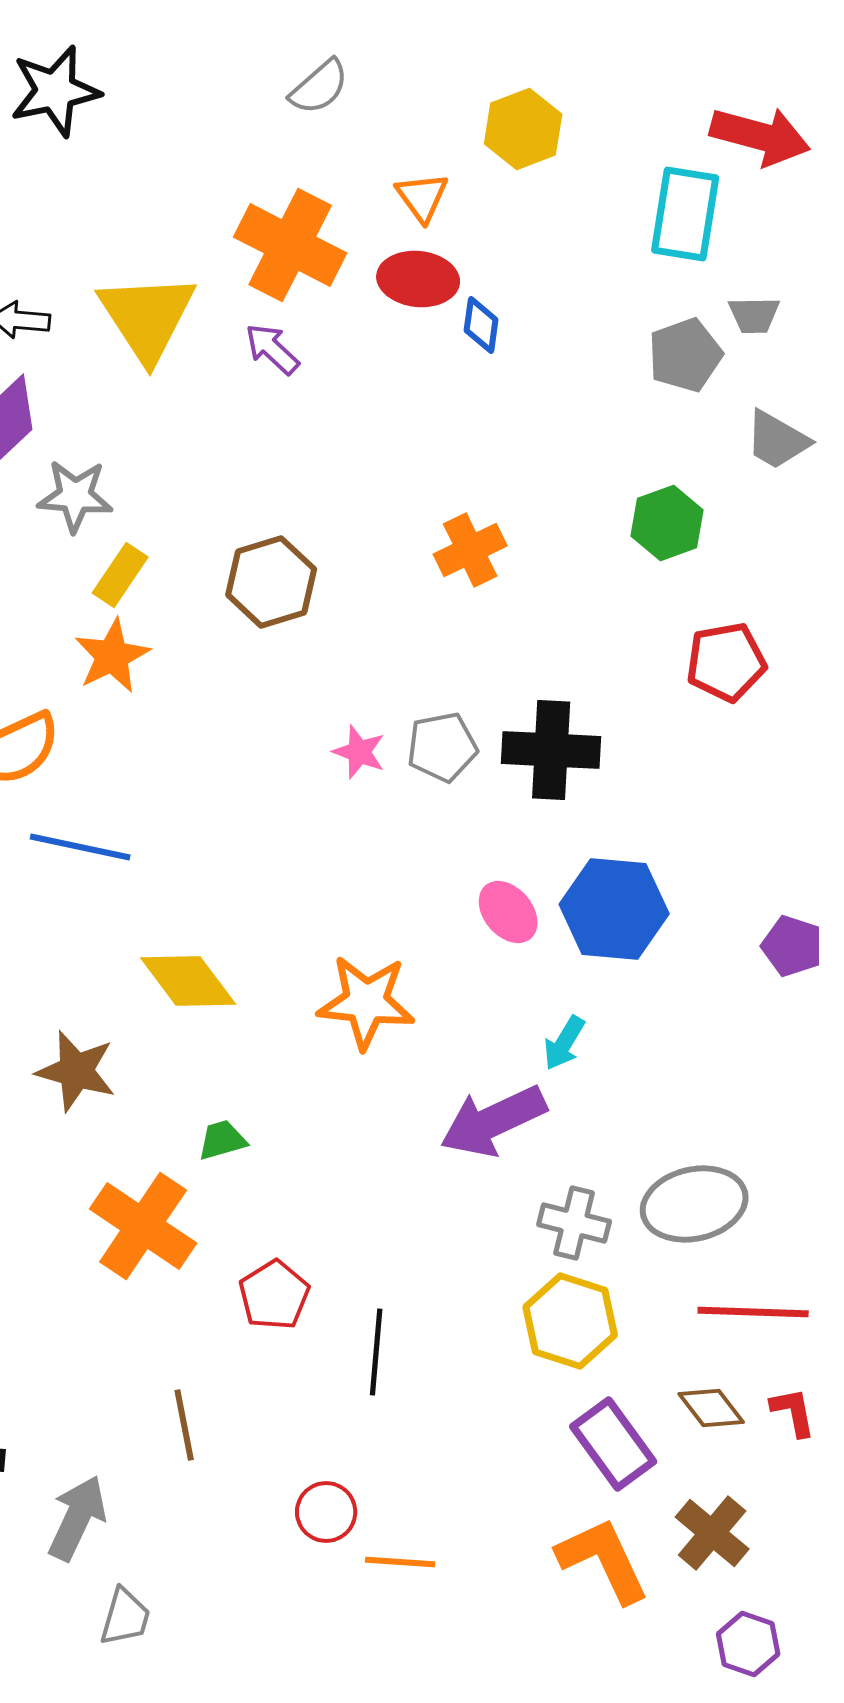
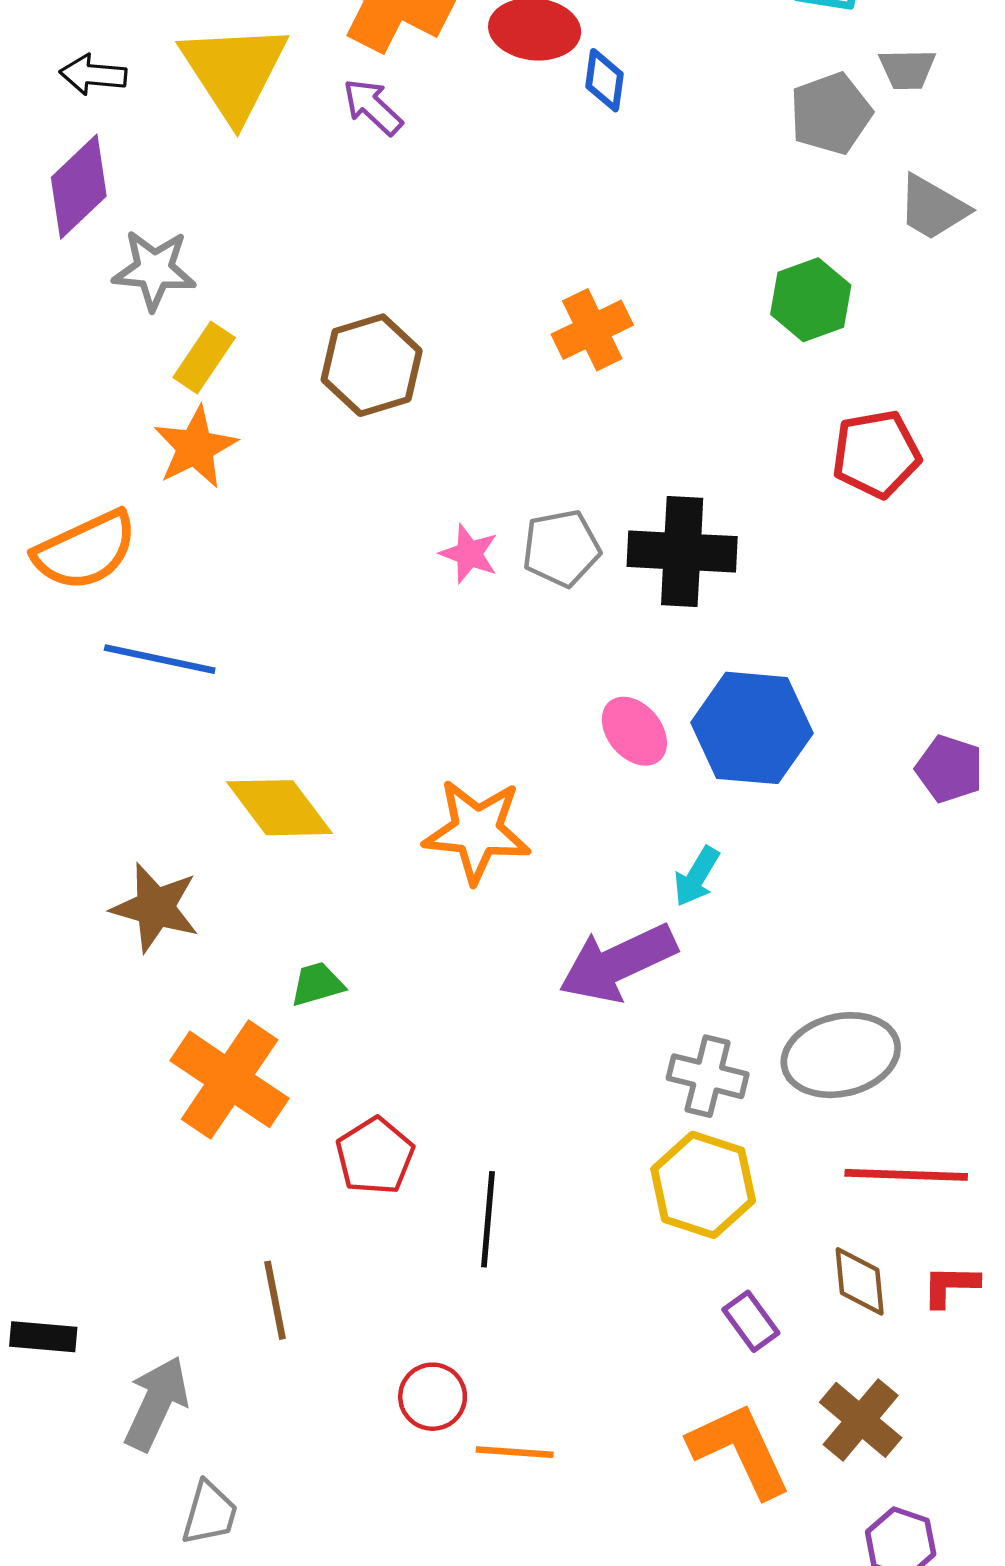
brown diamond: (711, 1408) -> (860, 1281), turned 32
red L-shape: (793, 1412) -> (950, 1286), turned -78
purple rectangle: (613, 1444) -> (751, 1321), size x0.6

